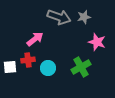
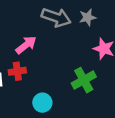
cyan circle: (48, 68) -> (42, 103), moved

